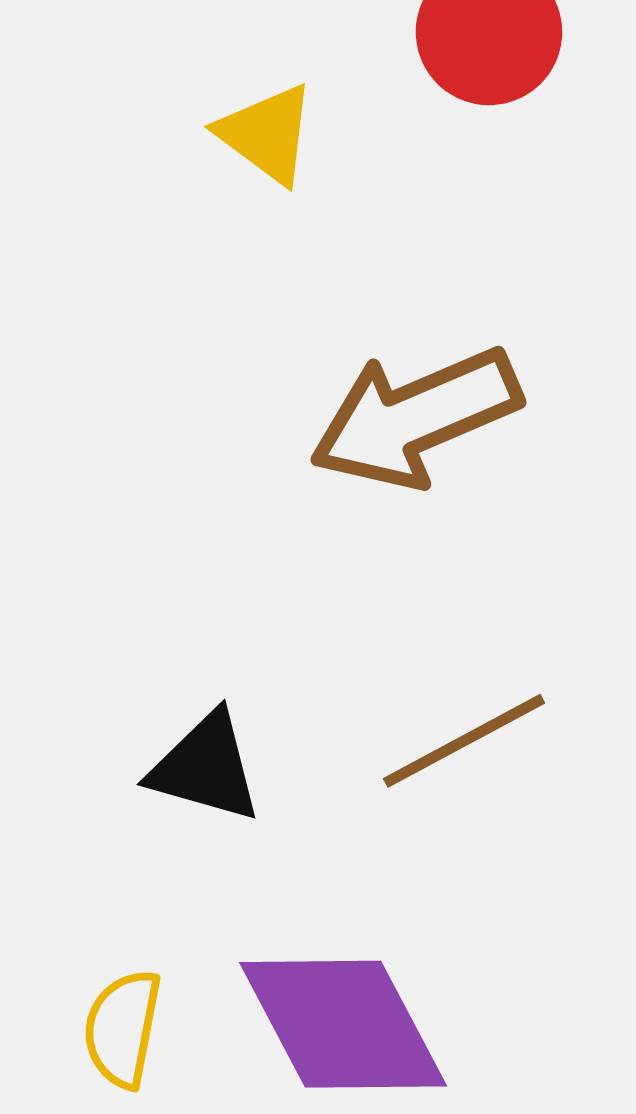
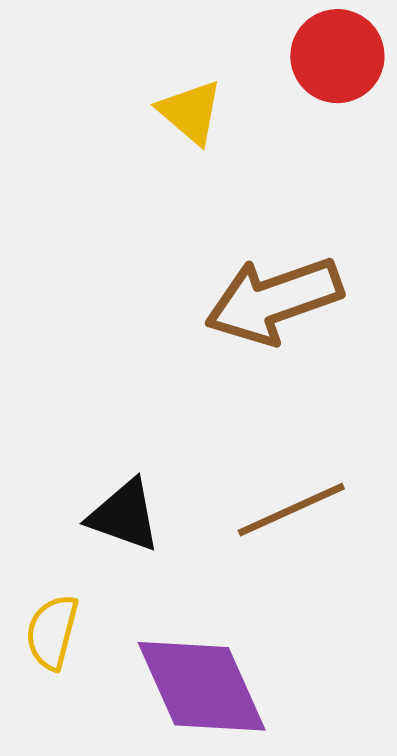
yellow semicircle: (122, 1029) -> (52, 632), moved

